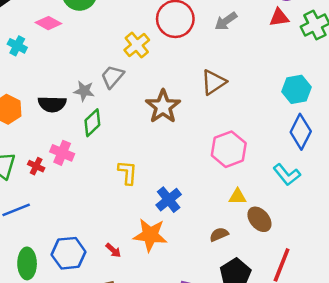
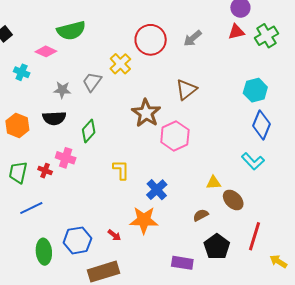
gray trapezoid: (112, 77) -> (92, 82), moved
gray star: (84, 91) -> (62, 90), moved
pink hexagon: (229, 149) -> (175, 136), moved

